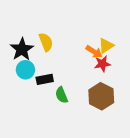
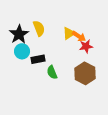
yellow triangle: (106, 46) -> (69, 33), moved

